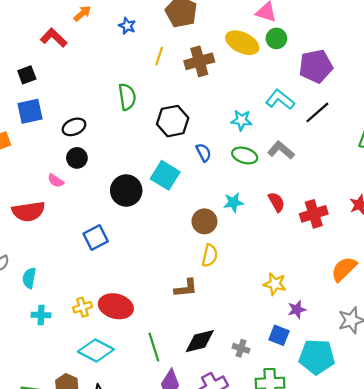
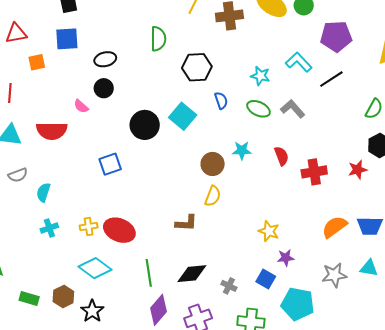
cyan cross: (41, 315) -> (49, 228), turned -30

